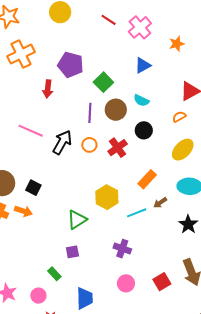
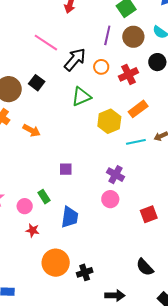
orange rectangle: (147, 179) -> (138, 109), moved
black square: (33, 188) -> (37, 83), moved
orange arrow: (23, 211) -> (31, 130), moved
green triangle: (77, 220) -> (81, 97), moved
green rectangle: (54, 274) -> (44, 197), moved
pink circle: (126, 283) -> (110, 199), moved

